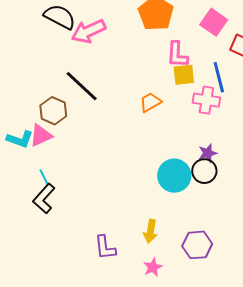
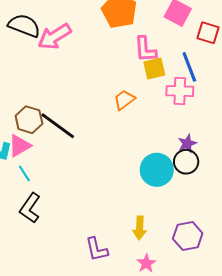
black line: (82, 86) -> (58, 126), moved
cyan line: (44, 178) -> (24, 173), moved

